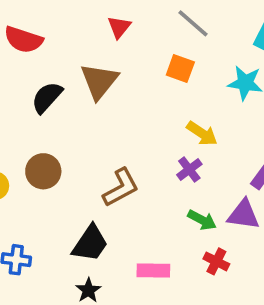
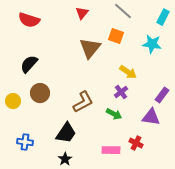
brown triangle: (99, 81) -> (90, 48), moved
black semicircle: (47, 97) -> (29, 64), moved
green arrow: (202, 220) -> (114, 114), moved
pink rectangle: (153, 270) -> (111, 150), moved

